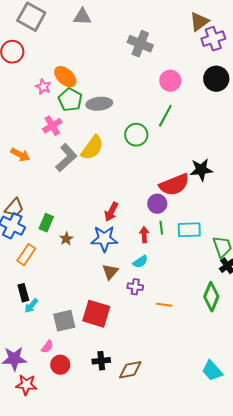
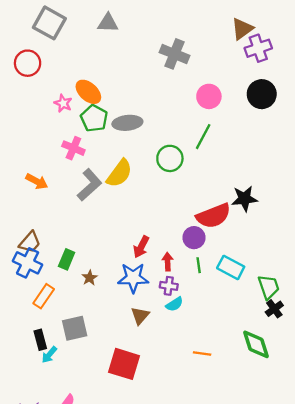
pink cross: (52, 126) -> (73, 148), turned -36
cyan rectangle: (189, 230) -> (231, 267), turned 30
red arrow: (144, 235) -> (168, 262), moved
purple cross: (135, 287) -> (169, 286), moved
green diamond: (211, 297) -> (256, 344), turned -40
gray square: (64, 321) -> (75, 328), moved

